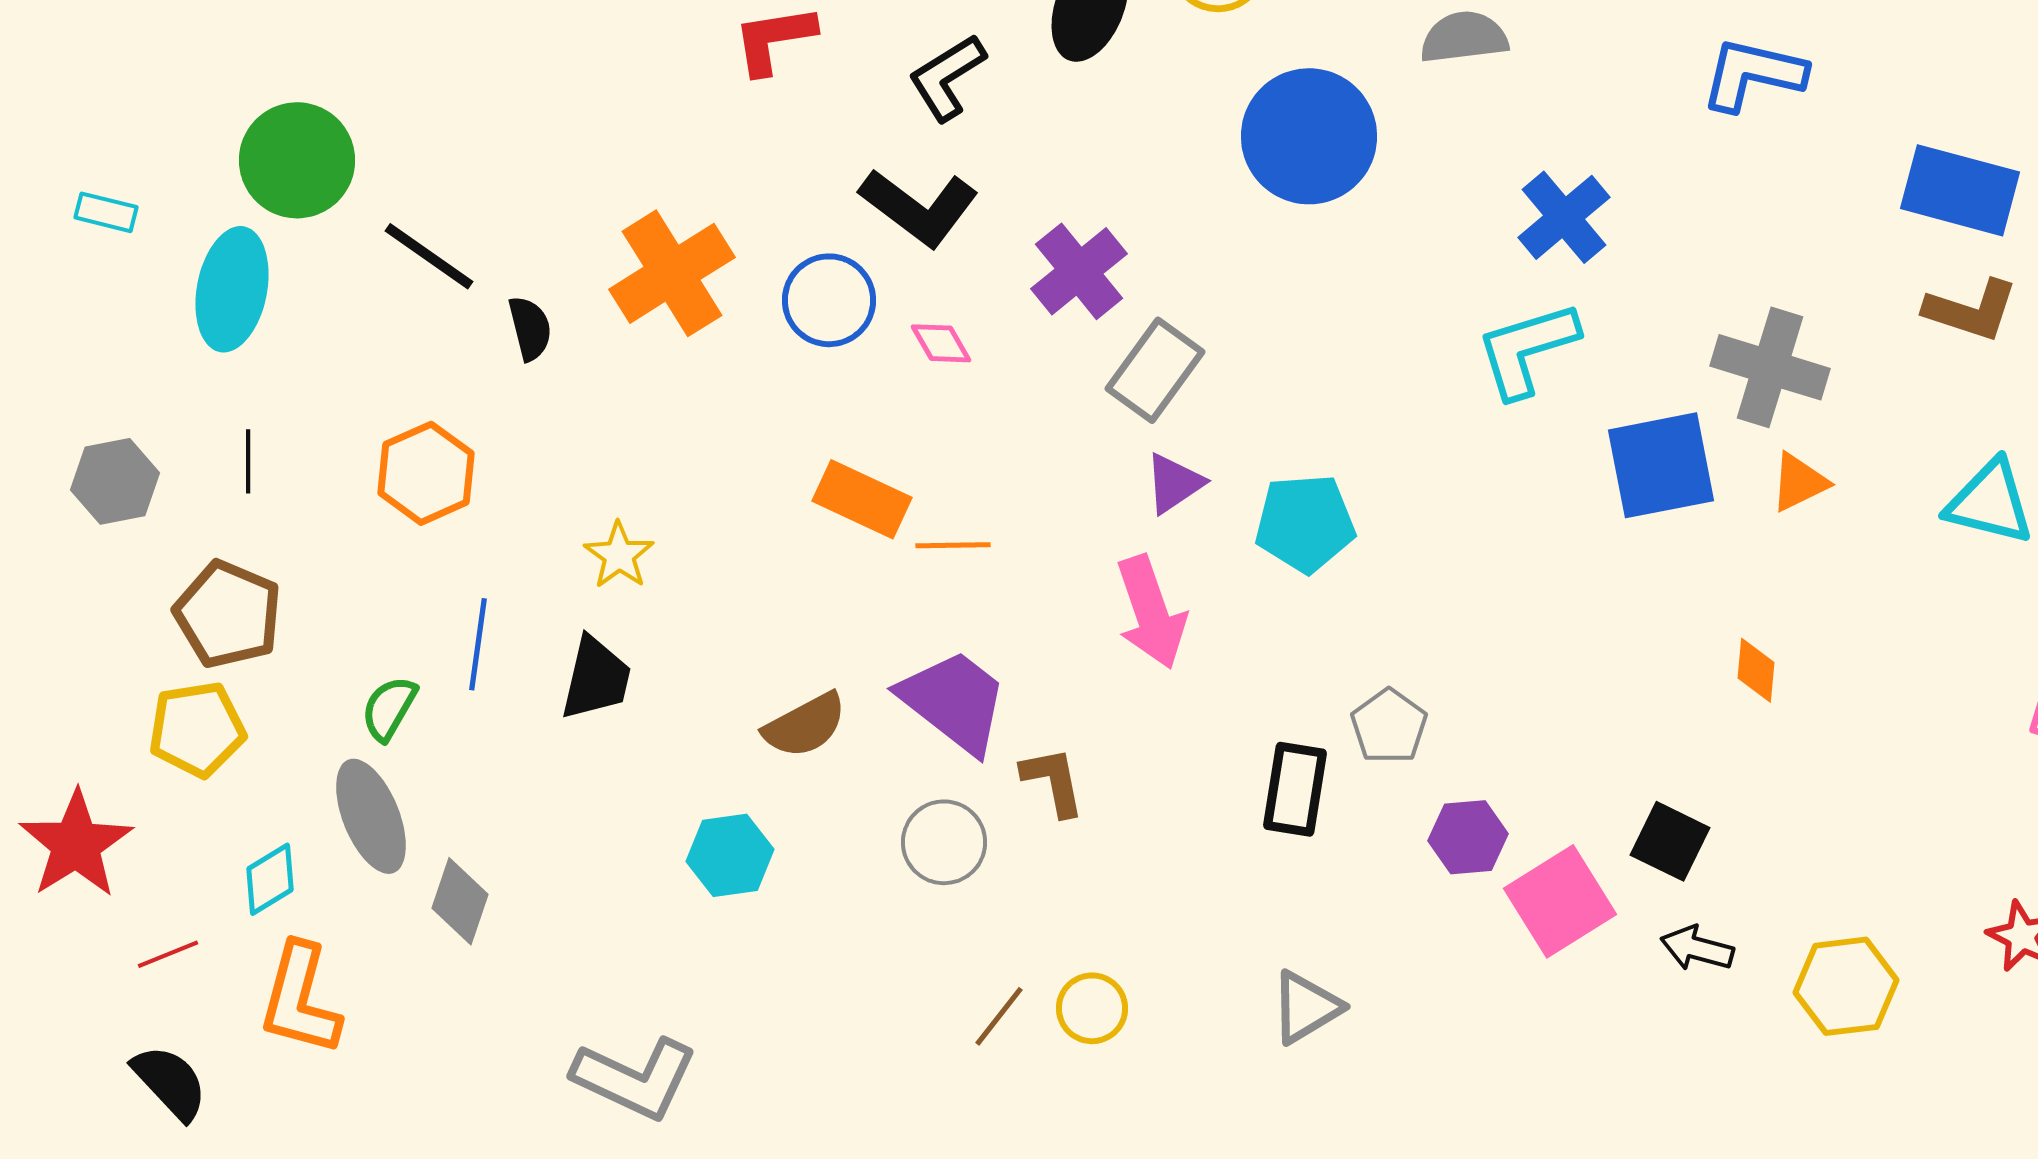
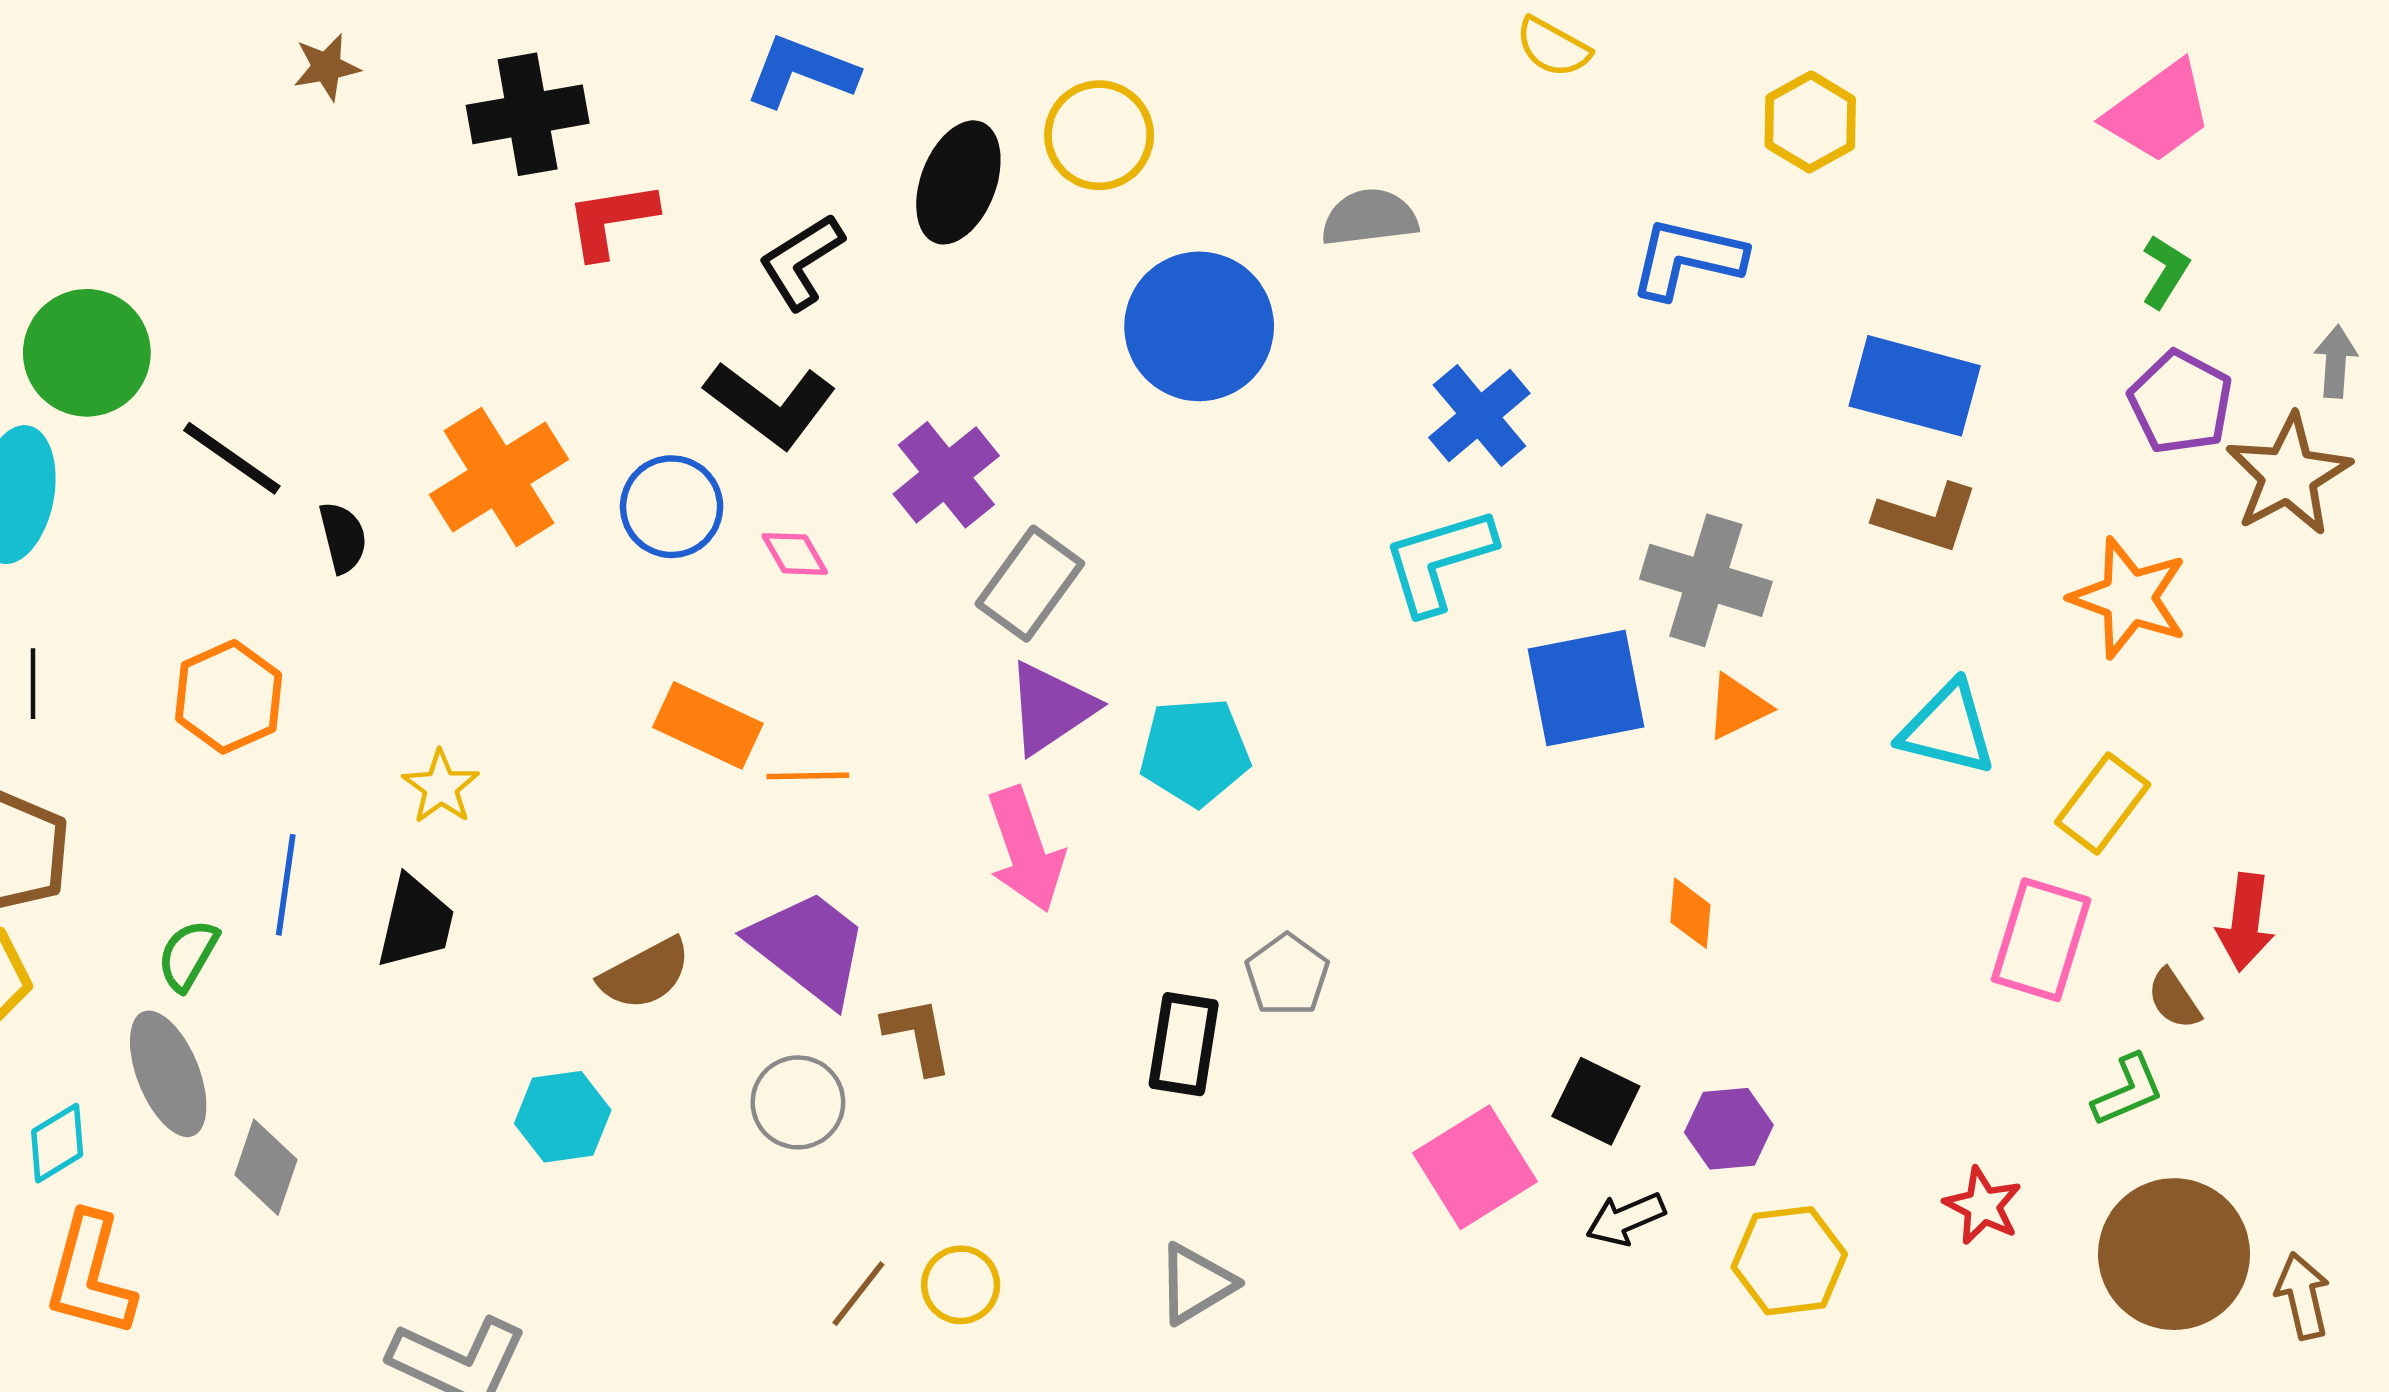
purple triangle: (1174, 483) -> (1051, 708), size x1.4
purple hexagon: (1468, 837) -> (1729, 1129), moved
black arrow: (1697, 948) -> (1626, 1219), turned -38

